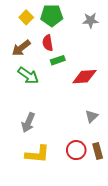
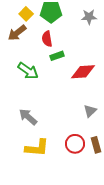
brown arrow: (21, 48) -> (17, 33), moved
gray arrow: (28, 122) -> (28, 117), turned 108

